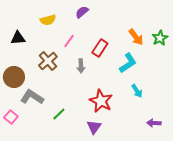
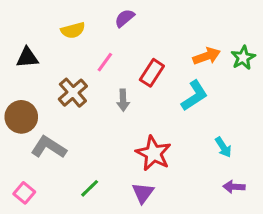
orange arrow: (136, 37) -> (207, 56), turned -72
cyan arrow: (137, 91) -> (223, 147), moved
green line: (59, 114) -> (90, 188), moved
pink square: (11, 117) -> (24, 193), moved

